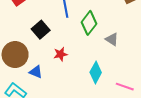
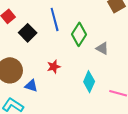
black square: (41, 30) -> (28, 33), moved

